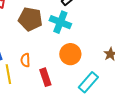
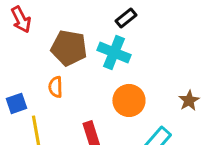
orange semicircle: (25, 60) -> (55, 87), moved

